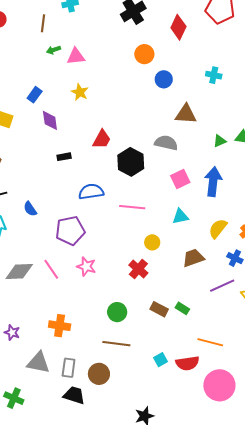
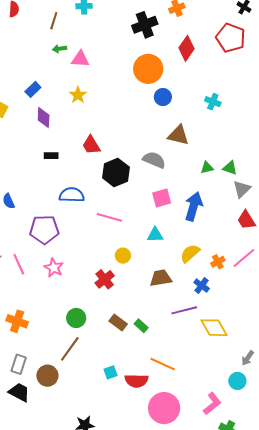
orange circle: (144, 54) -> (148, 69), size x1.5
red trapezoid: (102, 139) -> (91, 145), turned 110
brown line: (116, 344) -> (70, 349), turned -72

